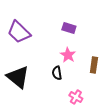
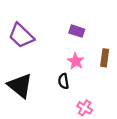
brown rectangle: (94, 65) -> (105, 58), moved

